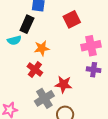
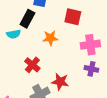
red square: (72, 19) -> (73, 17), turned 36
orange star: (42, 48) -> (50, 38), moved

